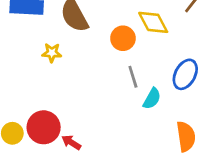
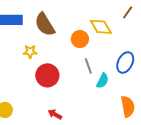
red circle: (44, 127) -> (47, 75), moved
red arrow: (71, 142) -> (55, 114), moved

